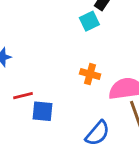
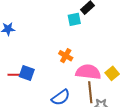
red line: (23, 96) -> (15, 75), moved

